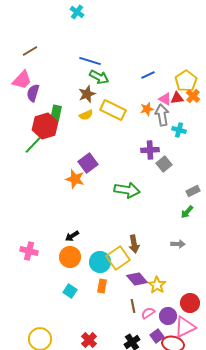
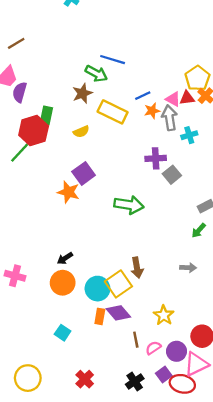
blue line: (90, 61) -> (113, 60), moved
blue line: (148, 75) -> (143, 96), moved
yellow semicircle: (86, 115) -> (81, 132), moved
cyan cross: (179, 130) -> (189, 135), turned -32
purple diamond: (137, 279) -> (118, 313), moved
cyan square: (70, 291) -> (63, 333), moved

